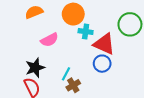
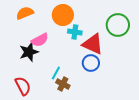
black star: (35, 68) -> (29, 52), moved
brown cross: (73, 85) -> (63, 84), turned -32

